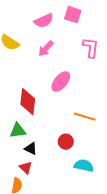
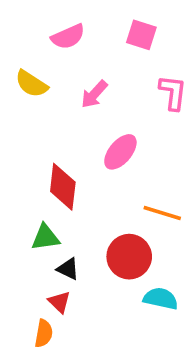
pink semicircle: (44, 21) -> (68, 37), moved
red circle: (66, 142) -> (129, 257), size x1.6

